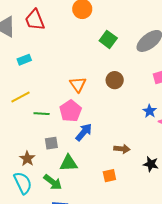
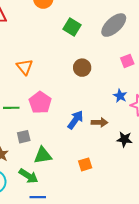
orange triangle: (78, 84) -> (25, 67), moved
blue arrow: (84, 132) -> (75, 120), moved
brown arrow: (122, 149) -> (99, 122), moved
black star: (151, 164) -> (124, 139), moved

